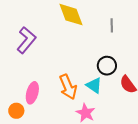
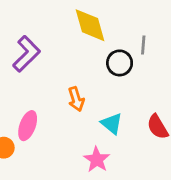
black circle: (107, 66) -> (120, 63), moved
orange arrow: (68, 87) -> (76, 99), moved, size x0.7

